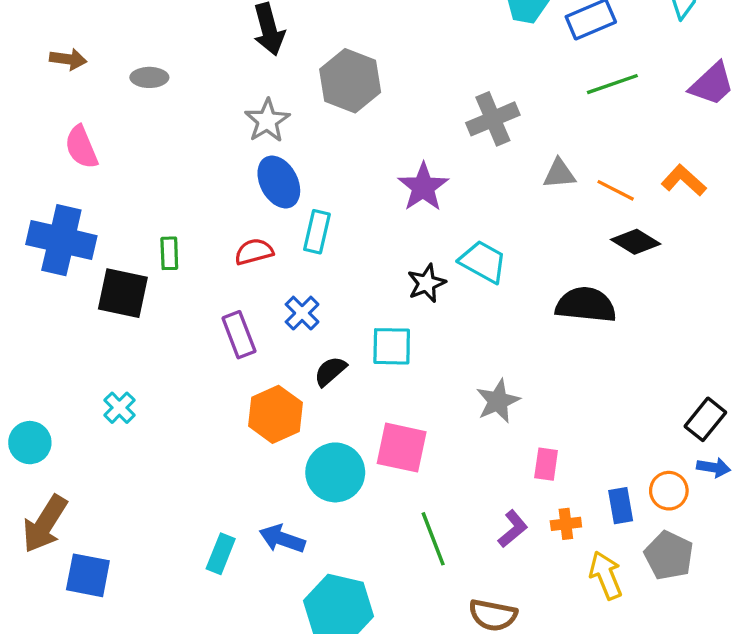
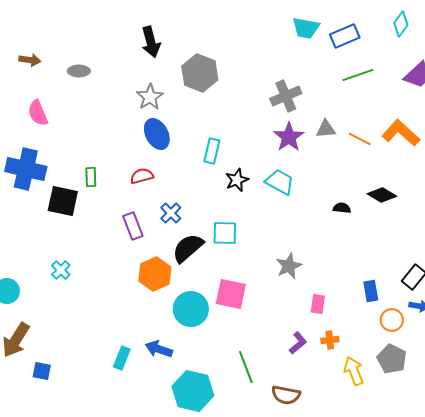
orange L-shape: (684, 180) -> (401, 133), size x1.4
purple star: (423, 187) -> (289, 137), moved
cyan rectangle: (317, 232) -> (212, 151), moved
black diamond: (636, 242) -> (382, 195), moved
black star: (427, 283) -> (237, 180), moved
black semicircle: (586, 305) -> (342, 208), size x0.5
black semicircle: (330, 371) -> (188, 248), size x1.6
blue rectangle: (621, 506) -> (371, 291), moved
green line: (433, 539) -> (246, 367), moved
blue square: (88, 575) -> (42, 371), size x0.7

